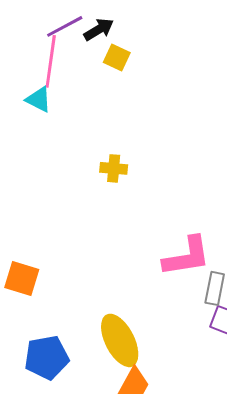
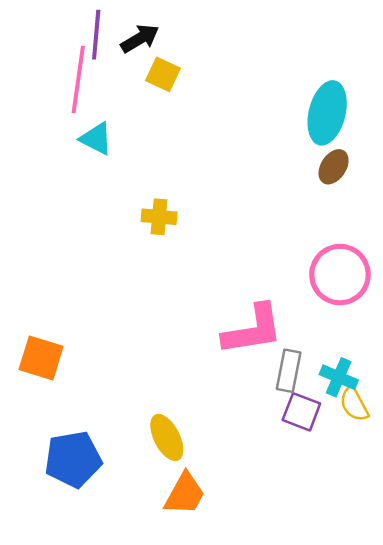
purple line: (65, 26) -> (96, 35), turned -57
cyan triangle: (39, 99) -> (96, 139), moved
yellow ellipse: (120, 340) -> (167, 437), size x0.7

